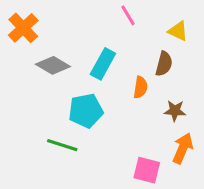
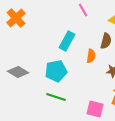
gray diamond: (53, 65) -> (18, 72), moved
green line: (62, 145) -> (56, 97), moved

